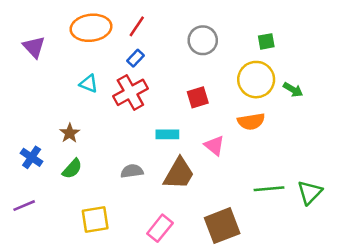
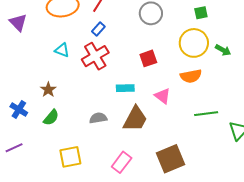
green line: (269, 189) -> (206, 114), moved

